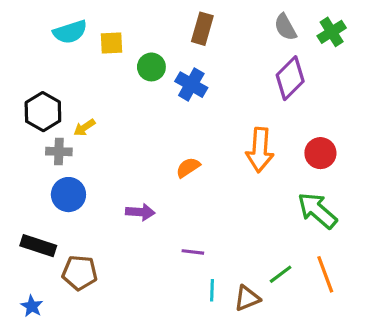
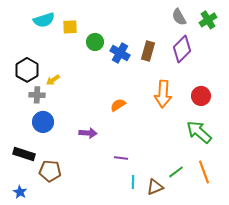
brown rectangle: (202, 29) -> (148, 51), moved

